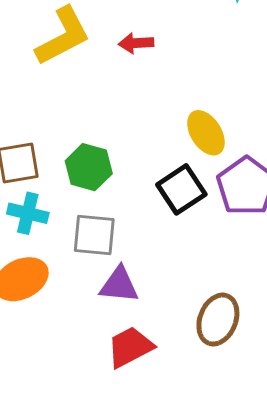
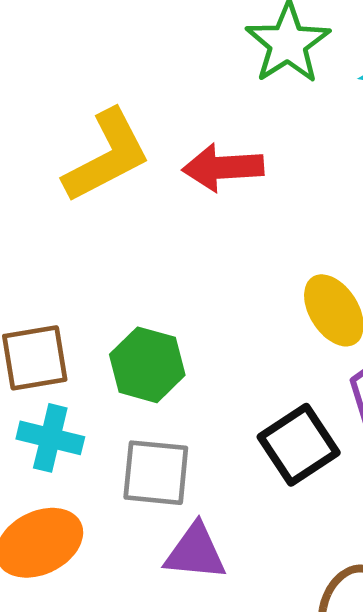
red arrow: (136, 43) -> (223, 167), size x1.4
black square: (181, 189) -> (299, 445), moved

